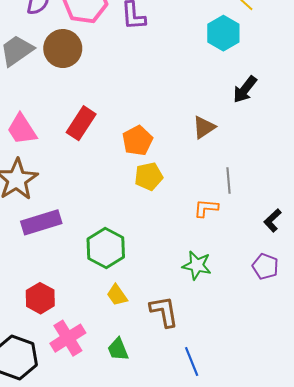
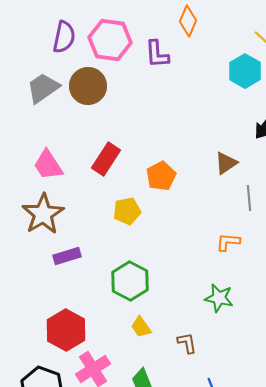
yellow pentagon: (149, 176) -> (127, 211), moved
gray line: (229, 180) -> (249, 198), moved
purple rectangle: (41, 222) -> (67, 256), size x0.7
red hexagon: (40, 298) -> (66, 330), size x1.4
brown L-shape: (164, 311) -> (187, 343), size x0.7

